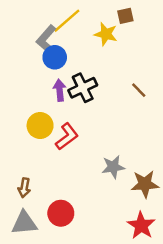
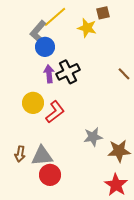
brown line: (139, 90) -> (124, 74), moved
gray triangle: (24, 223) -> (42, 156), moved

